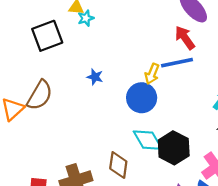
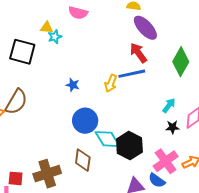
black square: (47, 36) -> (22, 52), turned 36
blue star: (95, 77) -> (73, 85), moved
blue circle: (142, 98) -> (85, 121), moved

